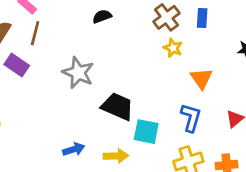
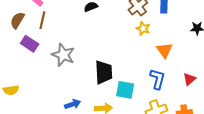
gray star: (78, 73) -> (63, 55), moved
black trapezoid: (117, 107) -> (104, 72), turned 65

